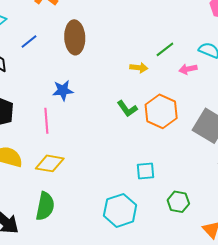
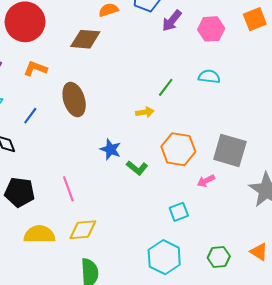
pink arrow: (188, 69) -> (206, 181), moved
blue star: (63, 90) -> (111, 149), moved, turned -30
green L-shape: (127, 109) -> (137, 168), moved
green hexagon: (178, 202) -> (219, 257), moved

